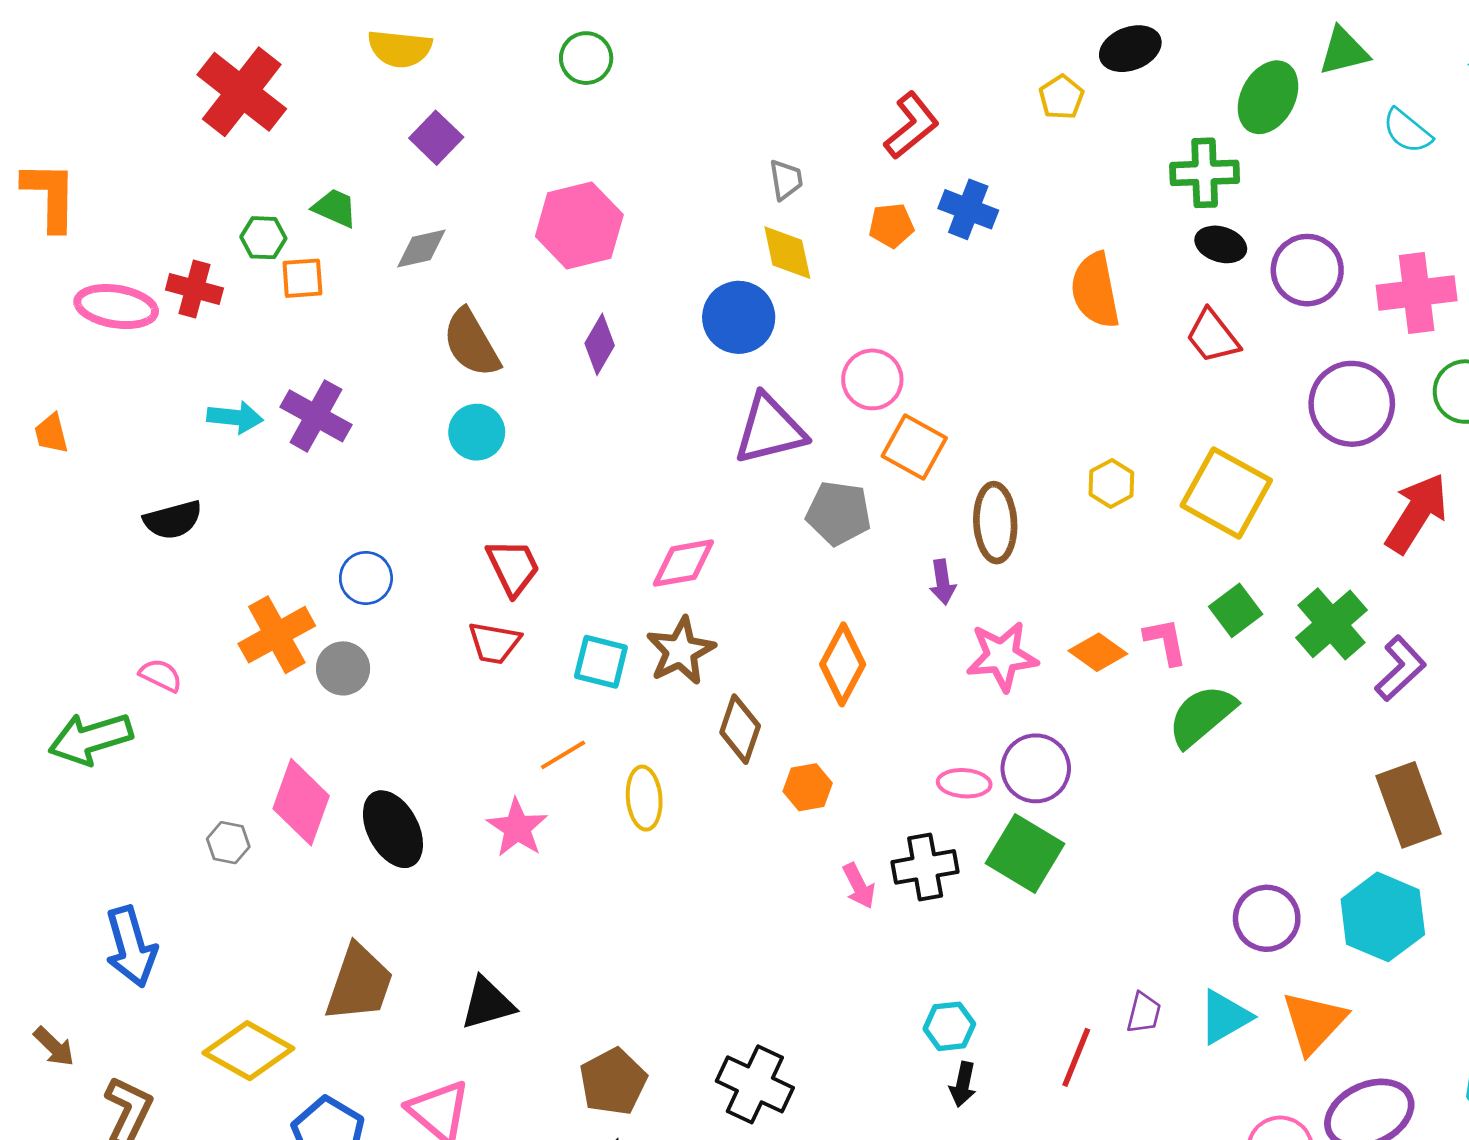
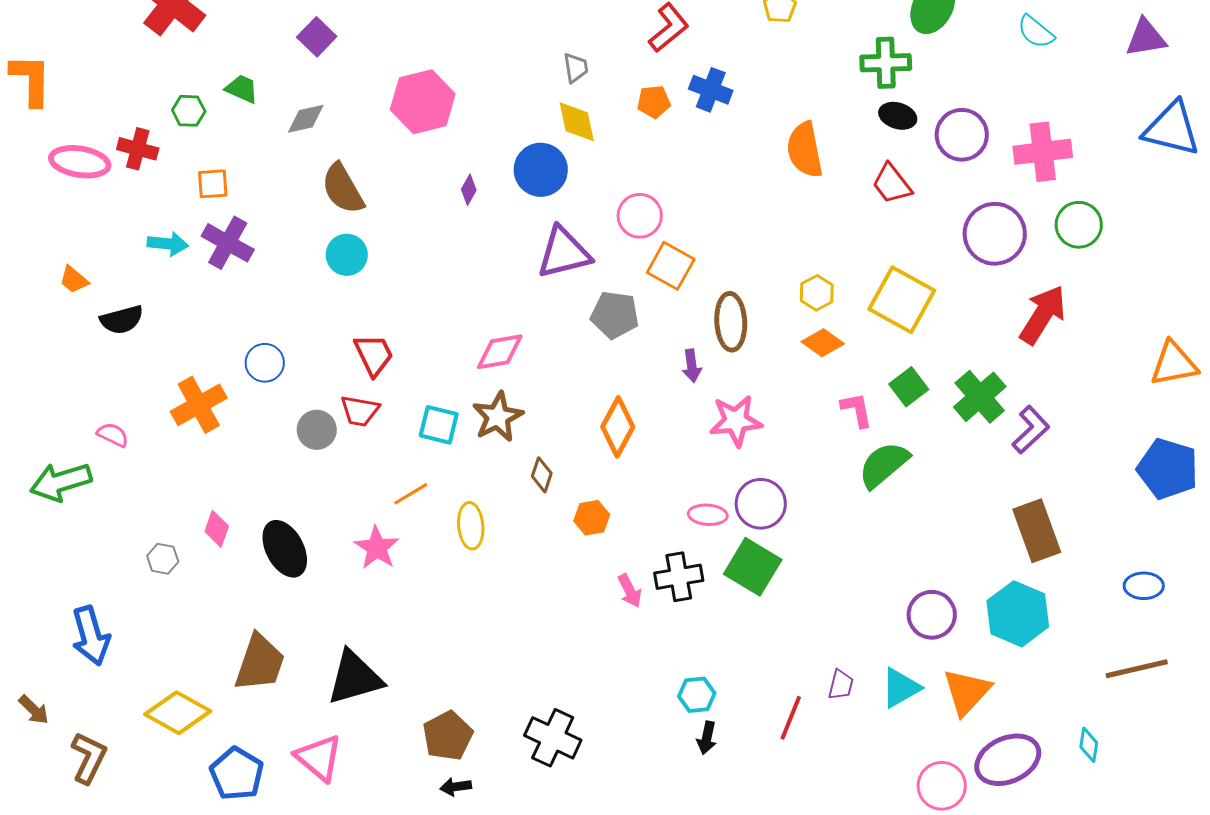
orange square: (302, 278) -> (213, 184), moved
purple diamond: (600, 344) -> (469, 190), moved, size x0.7
orange trapezoid: (51, 433) -> (74, 280), moved, turned -36
orange diamond: (1098, 652) -> (823, 343), moved
gray circle: (343, 668) -> (317, 430), moved
brown diamond: (740, 729) -> (542, 475), size x0.7
pink diamond: (301, 802) -> (217, 529), size x0.6
black triangle: (487, 1003) -> (355, 678), size x1.4

